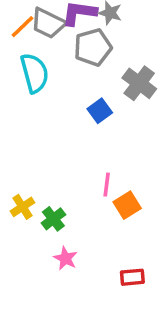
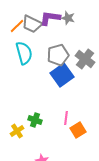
gray pentagon: (93, 47) -> (58, 55), moved
blue square: (100, 111) -> (62, 75), size x1.6
green cross: (53, 219) -> (35, 120), moved, turned -32

